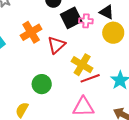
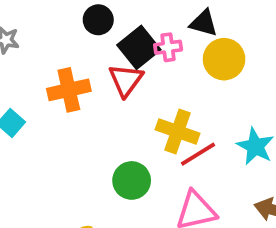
orange cross: (31, 32) -> (69, 90), turned 30
red triangle: (56, 45) -> (126, 80), moved
green circle: (42, 84) -> (132, 180), moved

